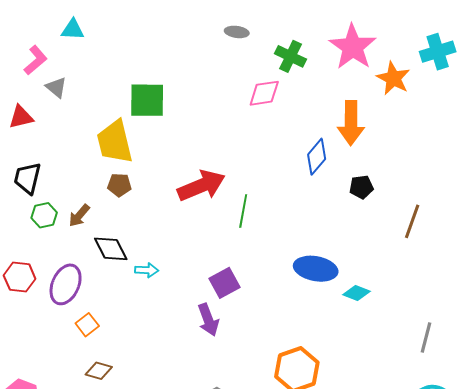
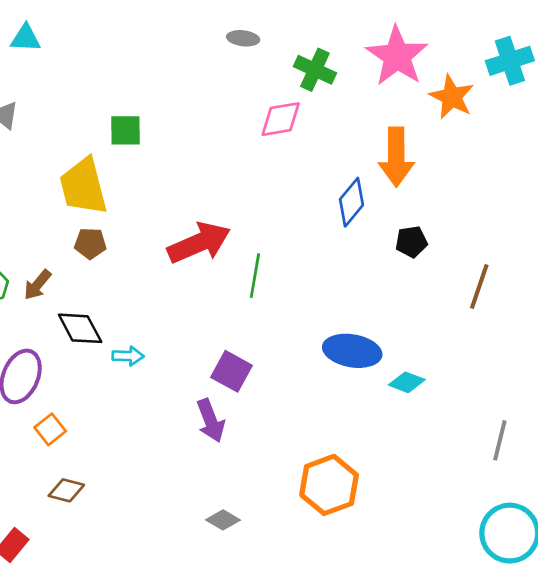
green square: (147, 100) -> (125, 130), size x0.7
purple square: (225, 283) -> (232, 371), turned -32

